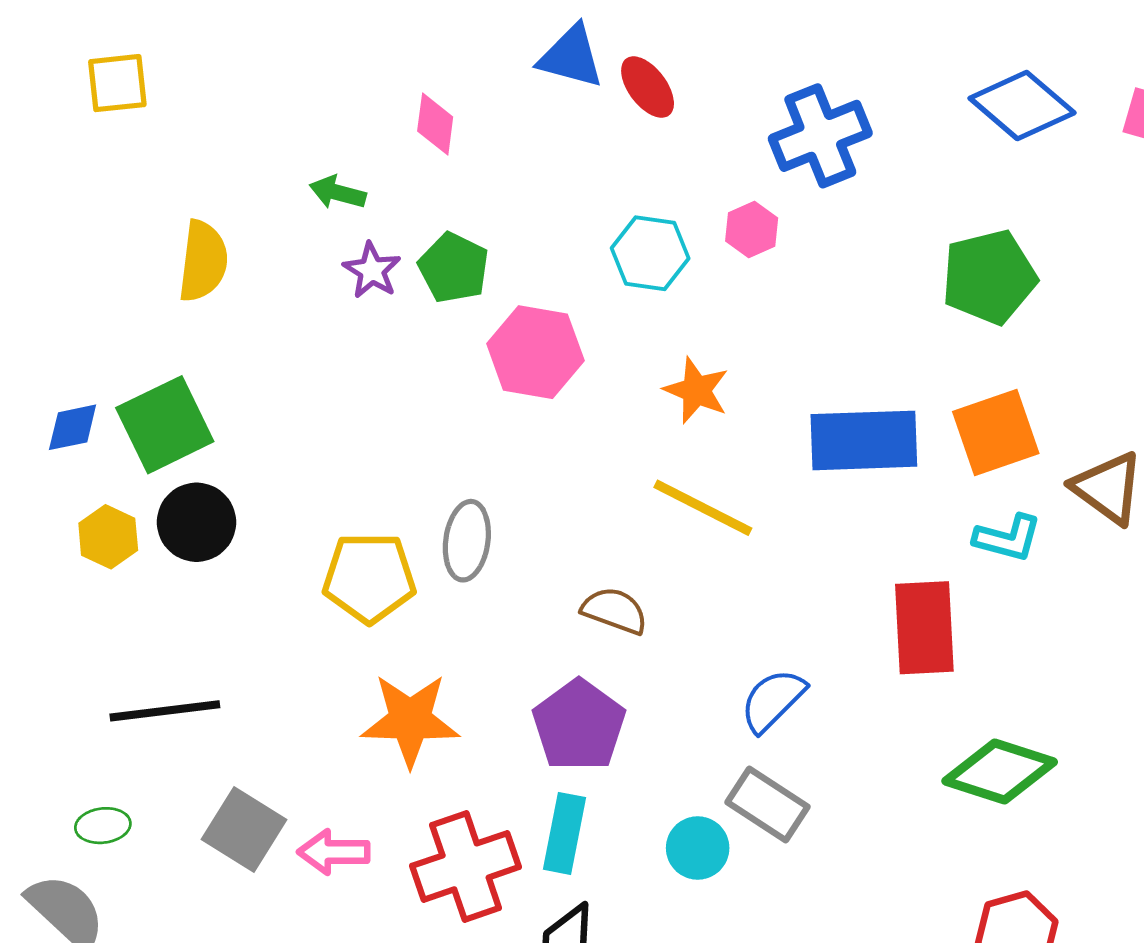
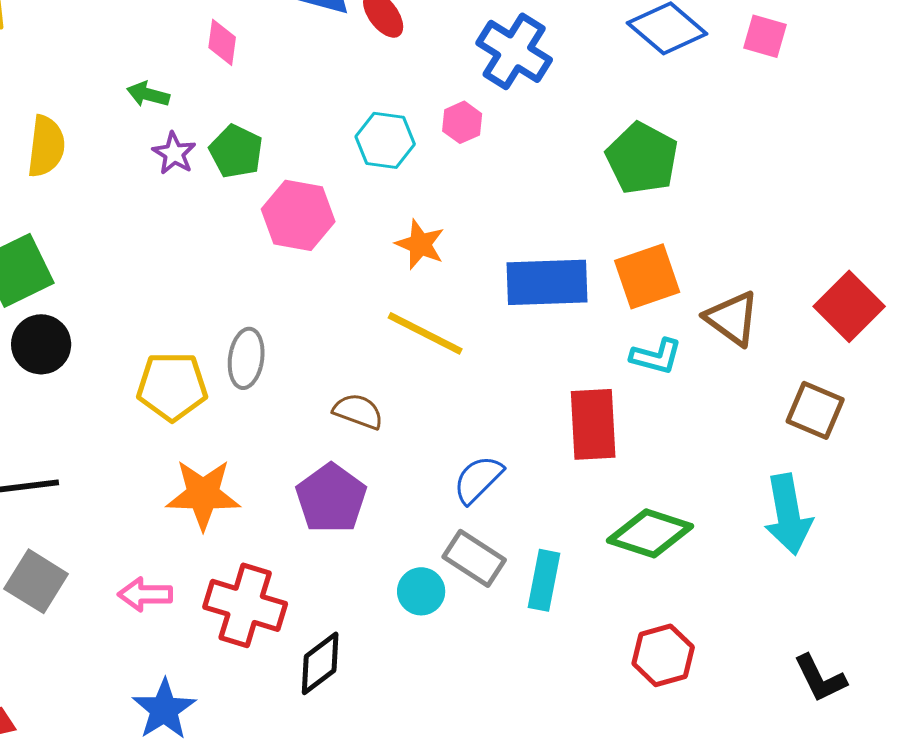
blue cross: (820, 136) -> (514, 51), turned -36
green pentagon: (989, 277) -> (642, 158), turned -30
gray square: (244, 830) -> (36, 581), moved
cyan rectangle: (564, 833) -> (544, 580), moved
red cross: (466, 866) -> (245, 605), turned 36

